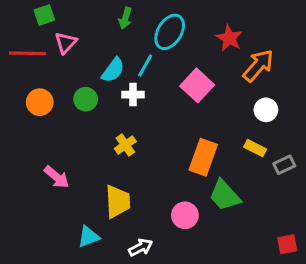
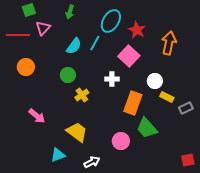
green arrow: (125, 18) -> (70, 12), moved
red star: (229, 38) -> (137, 30), moved
orange arrow: (258, 66) -> (169, 43), turned -30
white cross: (133, 95) -> (112, 79), moved
green circle: (86, 99) -> (68, 75), moved
white circle: (266, 110) -> (155, 81), moved
yellow trapezoid: (118, 202) -> (77, 132), turned -50

